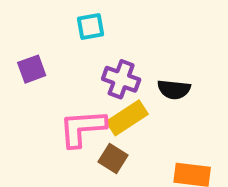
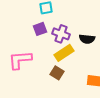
purple square: (32, 69) -> (40, 29), moved
pink L-shape: (82, 128) -> (20, 60), moved

